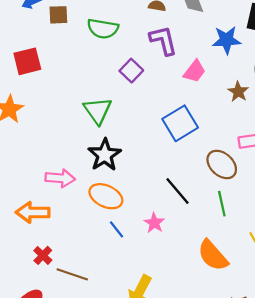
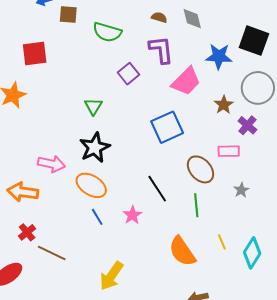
pink trapezoid: (195, 71) -> (186, 81), size x1.4
green triangle: (98, 111) -> (93, 106), size x0.7

